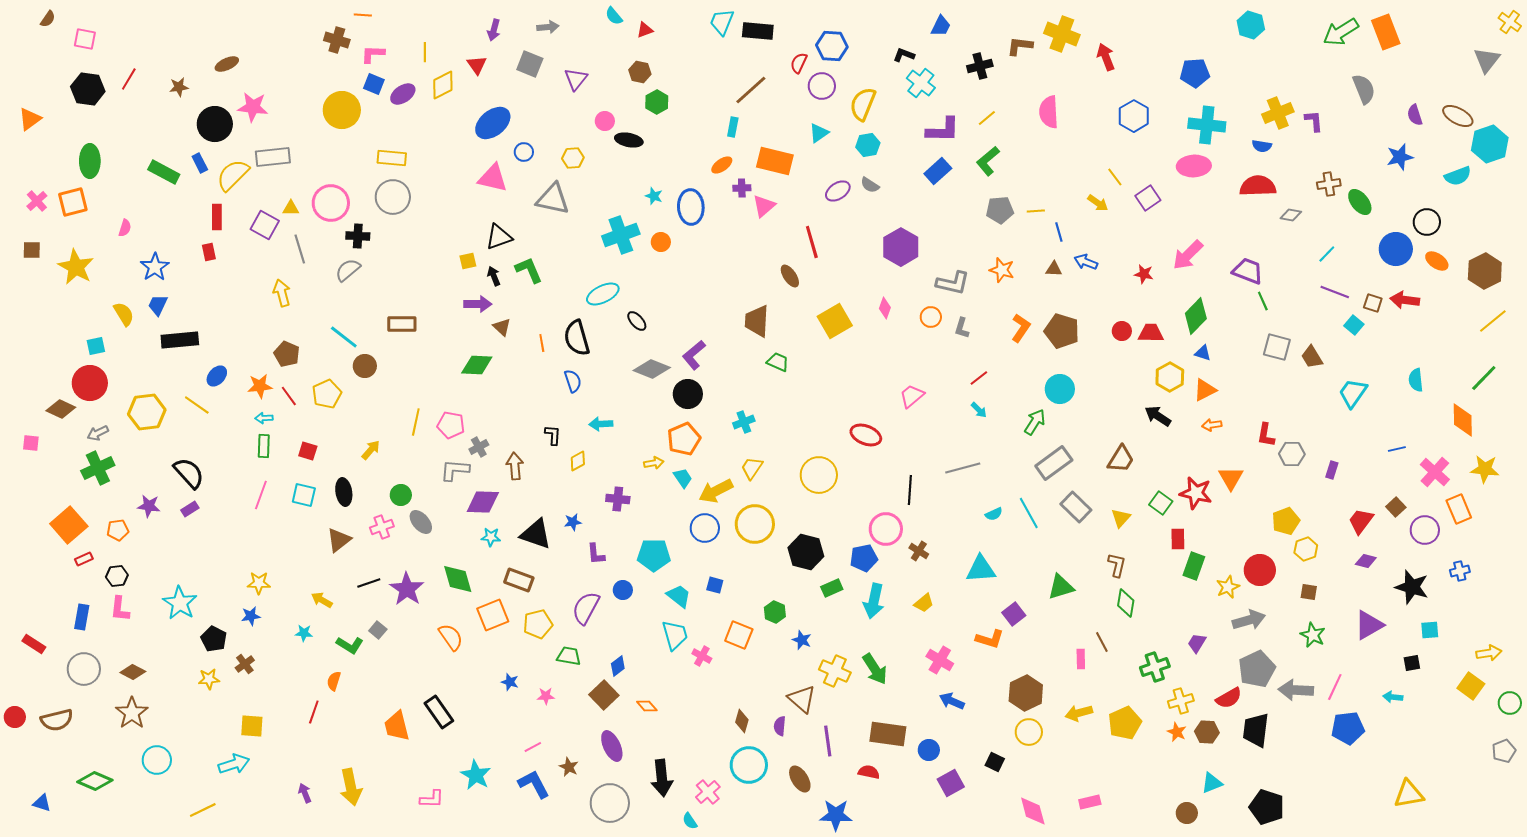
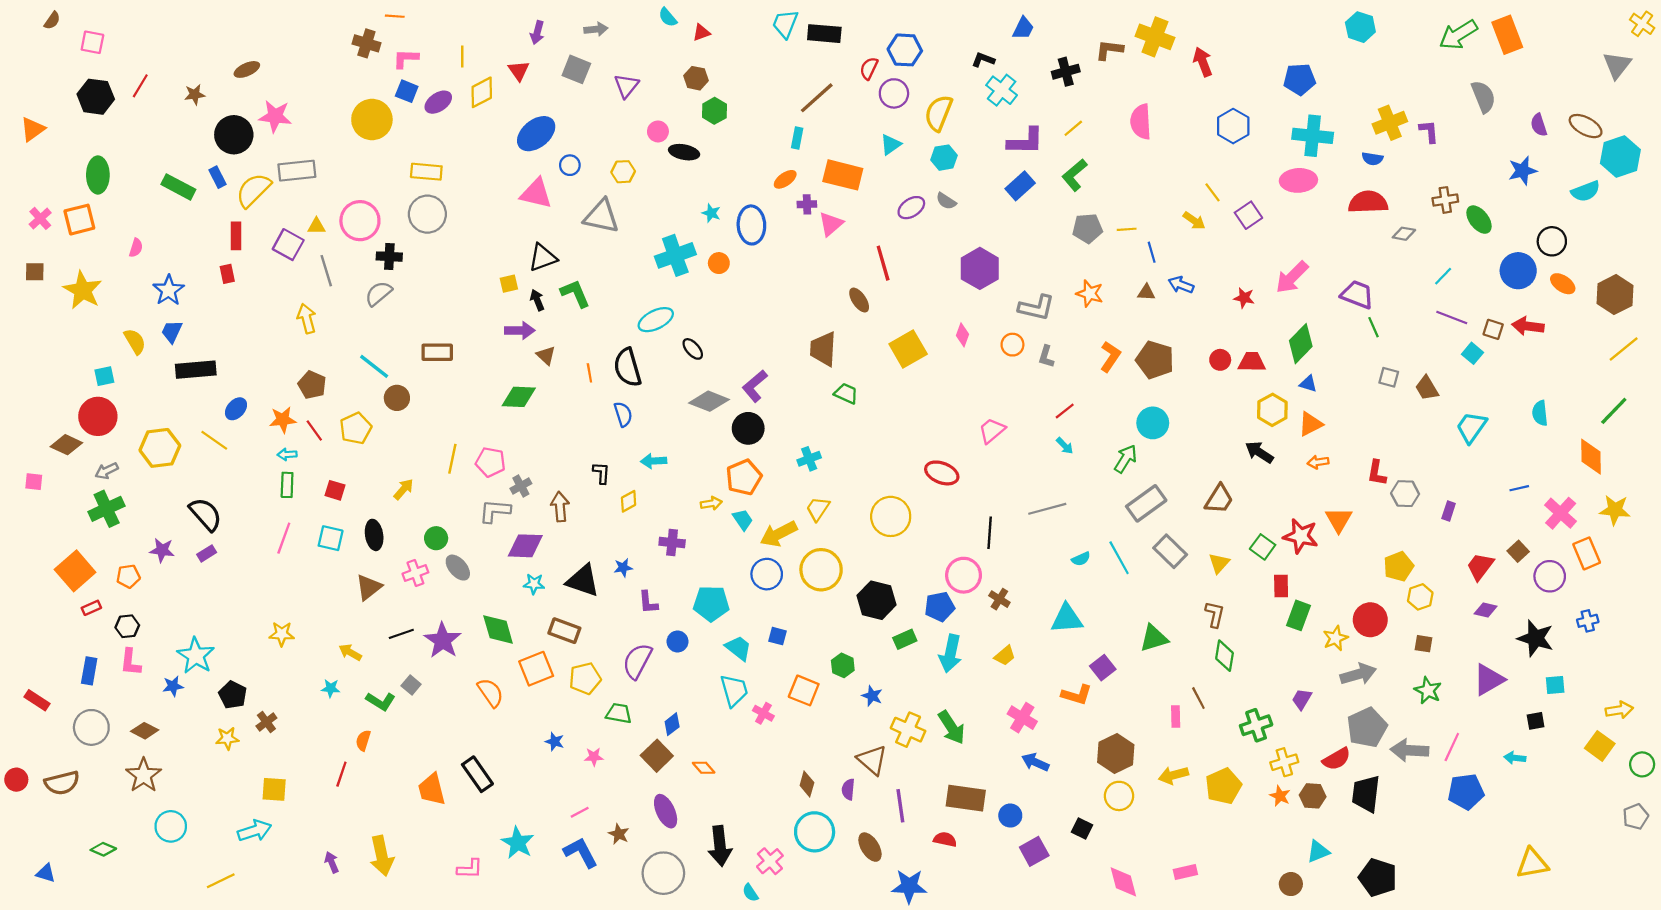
gray square: (1277, 347) -> (1389, 377), size x0.7
blue star: (251, 616) -> (173, 686), moved
green diamond: (95, 781) -> (103, 849), size x0.7

